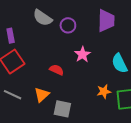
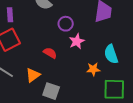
purple circle: (68, 25) -> (66, 24), moved
orange star: (104, 91) -> (93, 69), moved

